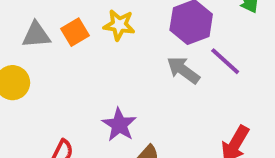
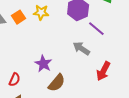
gray arrow: (183, 70) -> (81, 48), moved

